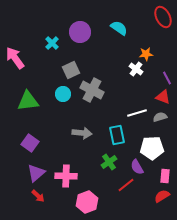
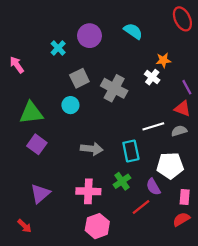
pink arrow: (15, 58) -> (17, 65), size x0.7
gray cross: (92, 90) -> (114, 88), moved
purple square: (30, 143) -> (37, 144), moved
pink cross: (66, 176) -> (88, 191), moved
red arrow: (38, 196) -> (25, 226), moved

